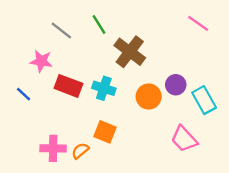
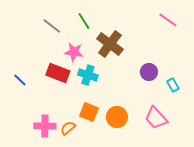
pink star: (41, 61) -> (74, 52), moved
orange circle: (149, 97) -> (117, 117), moved
cyan rectangle: (204, 100) -> (173, 85), size x0.6

